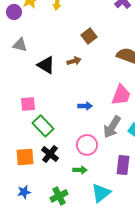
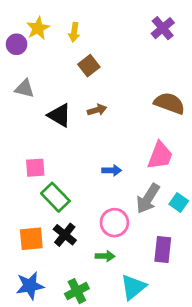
brown square: (89, 36) -> (89, 66), moved
blue star: (24, 192) -> (30, 286), size x1.5

